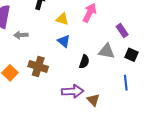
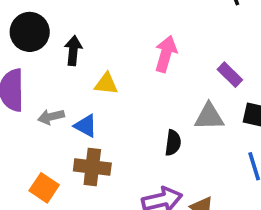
yellow triangle: (62, 19) -> (106, 84), moved
blue triangle: (64, 41) -> (86, 126), moved

